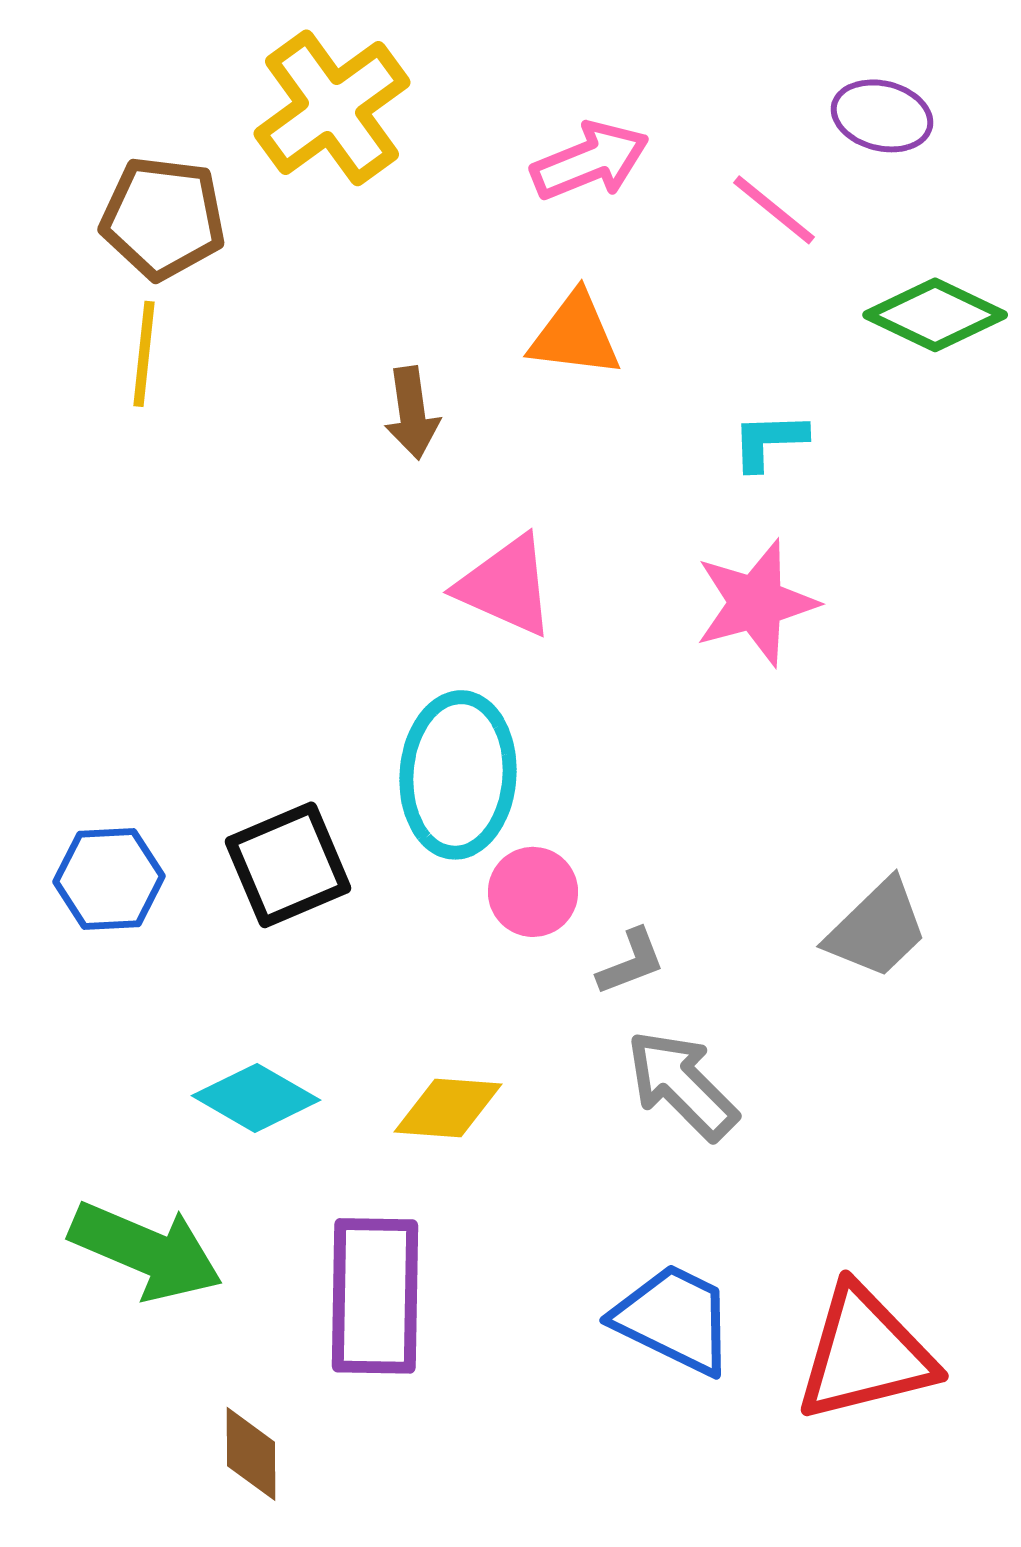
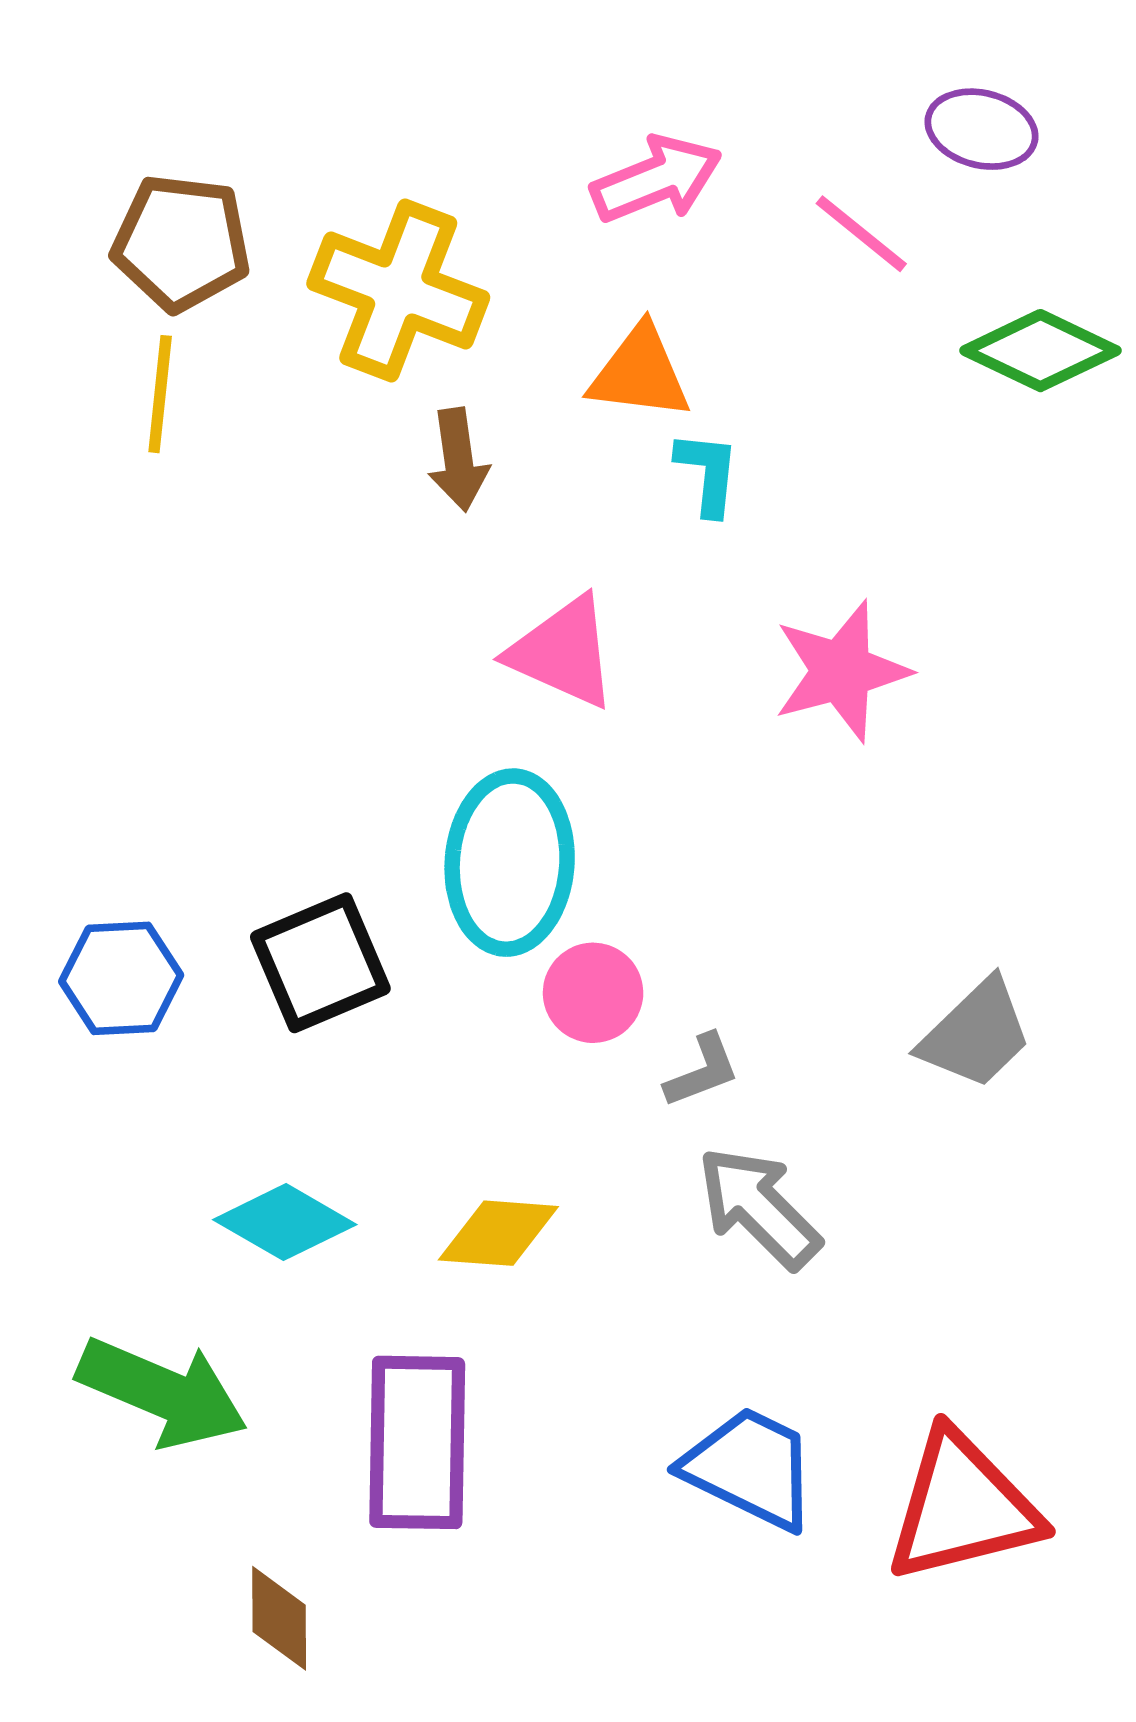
yellow cross: (332, 108) -> (398, 290), moved, turned -33
cyan L-shape: (769, 441) -> (708, 473), moved, turned 98

